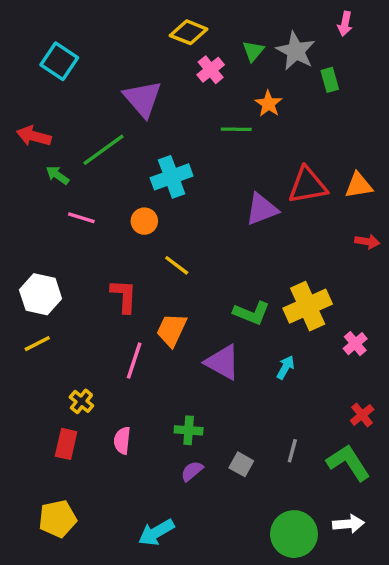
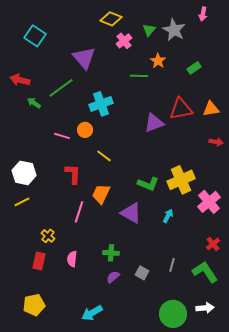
green rectangle: (330, 80) -> (194, 68), moved, turned 72
pink line: (81, 218) -> (62, 136), moved
pink cross: (355, 344) -> (209, 202), size x1.6

